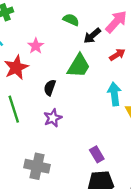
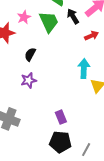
black arrow: (92, 36) -> (73, 16), turned 91
green trapezoid: (79, 66) -> (49, 22), moved, turned -65

